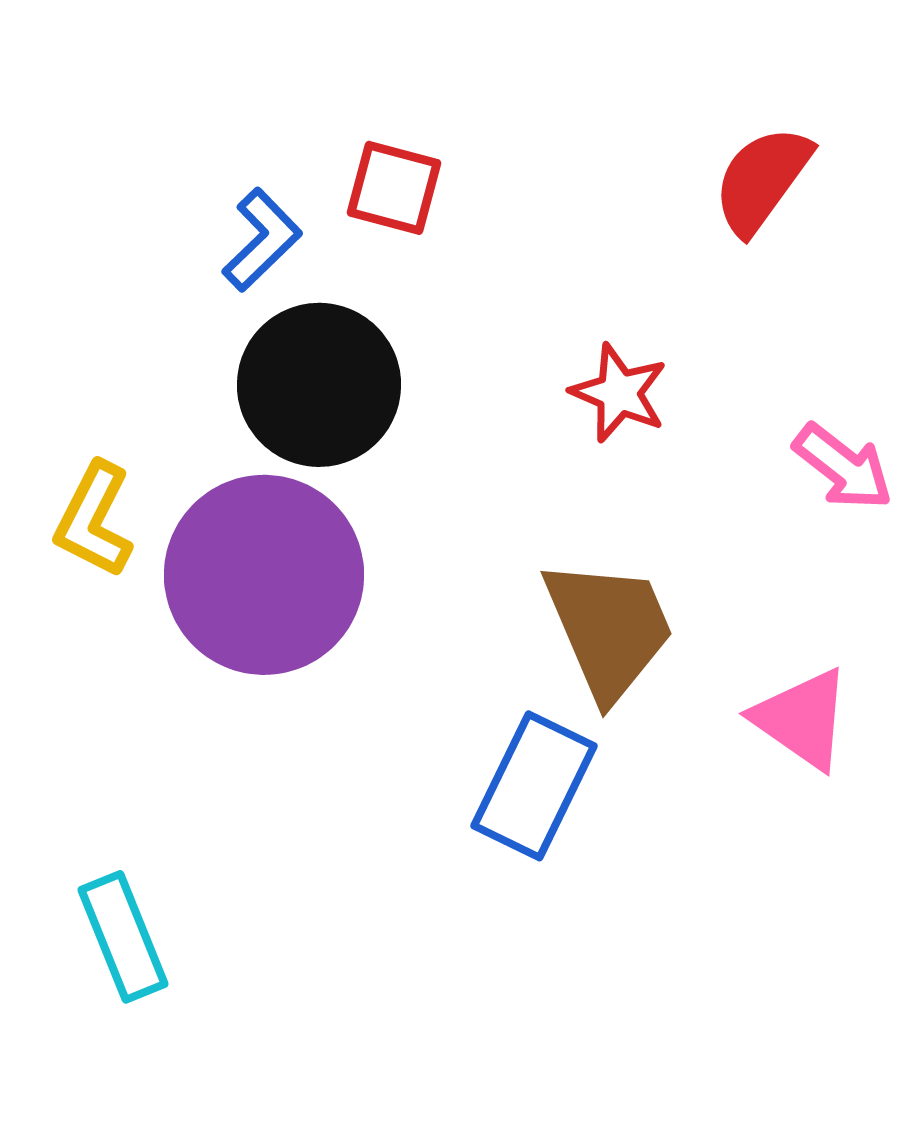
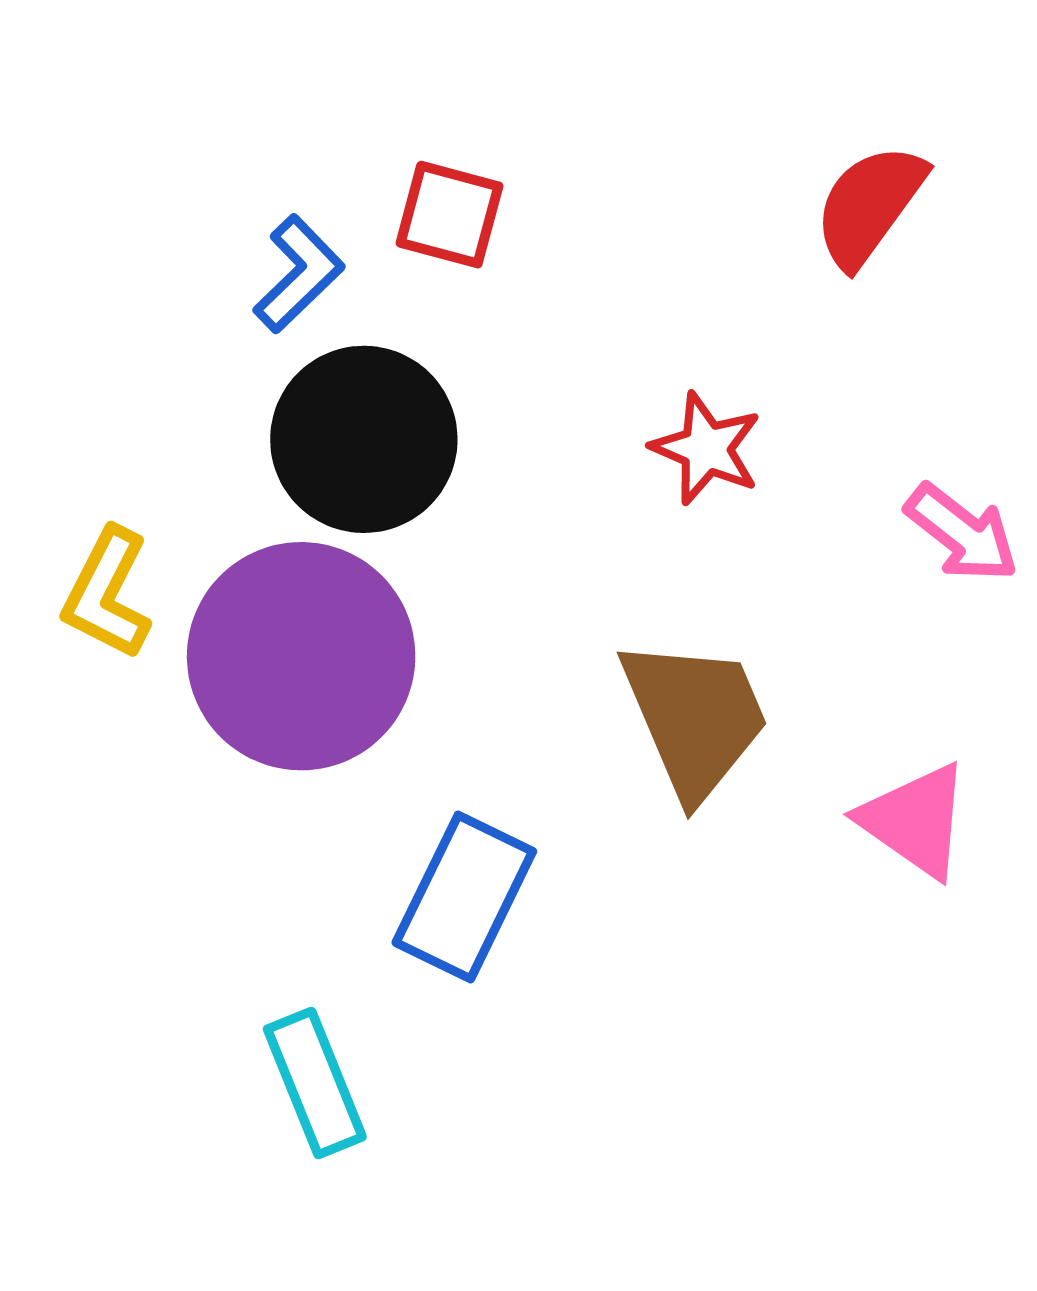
blue rectangle: (534, 786) -> (464, 897), moved
cyan rectangle: (123, 937) -> (315, 1083), moved

